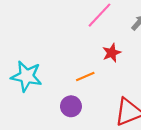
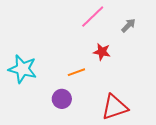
red star: (112, 53) -> (102, 52), turned 30

